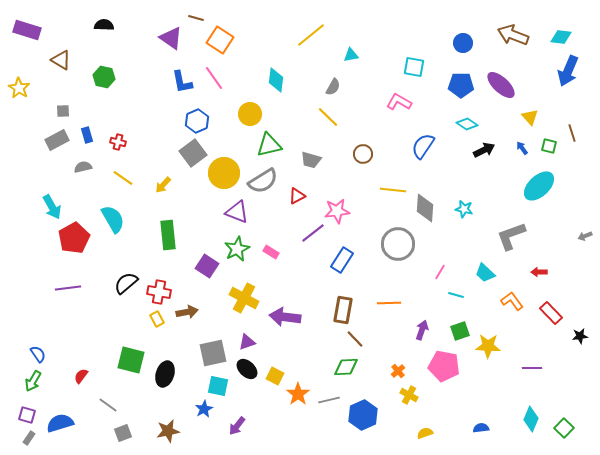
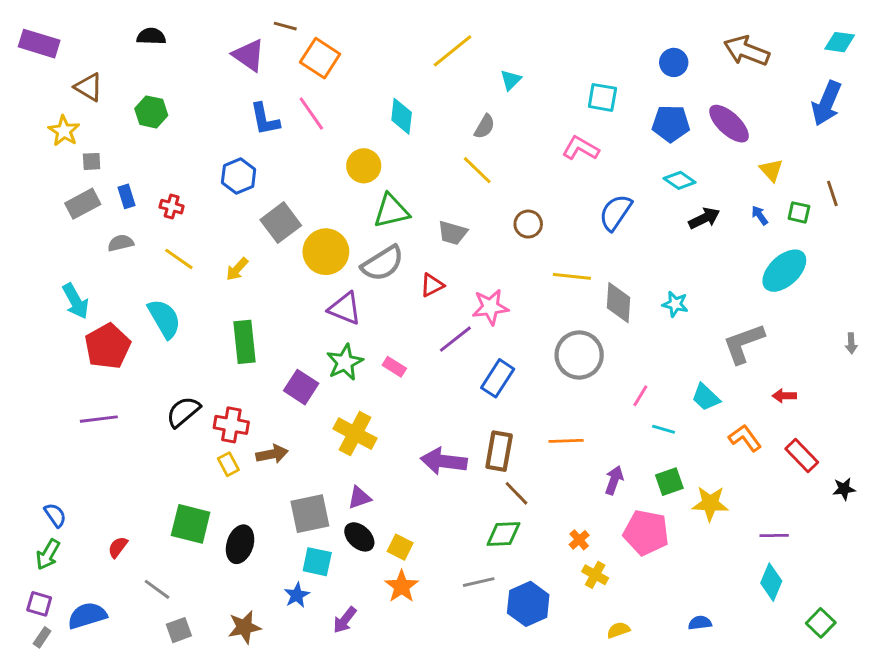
cyan diamond: (561, 37) -> (840, 42), moved
cyan triangle: (351, 55) -> (511, 80), turned -35
yellow star: (19, 88) -> (64, 131), moved
blue hexagon: (197, 121) -> (239, 176), moved
gray arrow: (585, 236) -> (851, 343), turned -72
purple arrow: (285, 317) -> (444, 461), moved
orange star: (298, 394) -> (402, 586), moved
cyan diamond: (531, 419) -> (771, 582), moved

